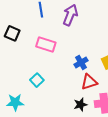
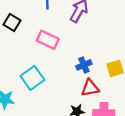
cyan square: (37, 80) -> (32, 78), size x1.5

